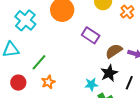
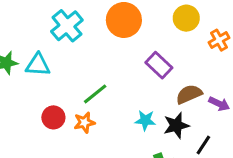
green line: (39, 62) -> (95, 94), moved
red circle: (18, 83) -> (53, 117), moved
cyan star: (91, 84) -> (145, 120), moved

